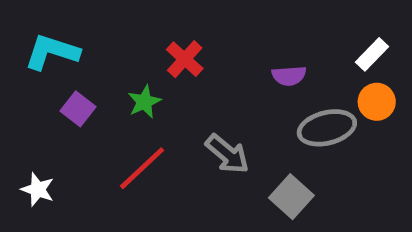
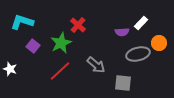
white rectangle: (372, 54) -> (141, 23), moved
green star: (144, 102) -> (61, 43), size x1.5
white star: (38, 189) -> (10, 69), moved
gray square: (291, 197) -> (123, 83), turned -36

